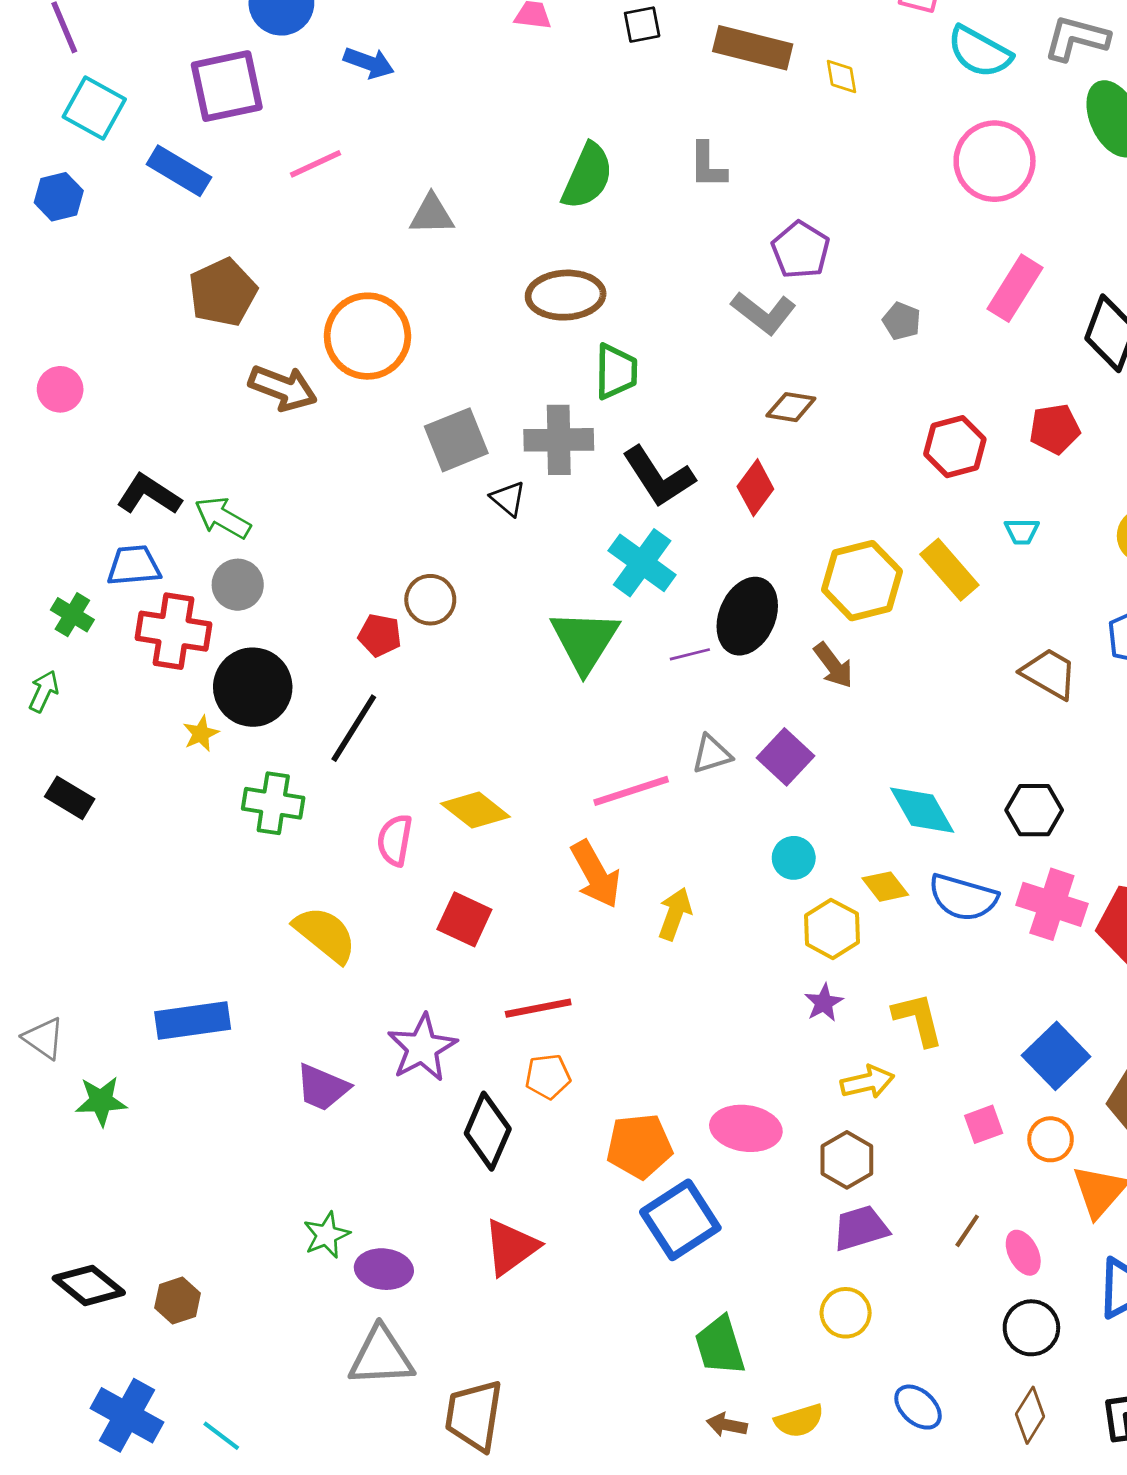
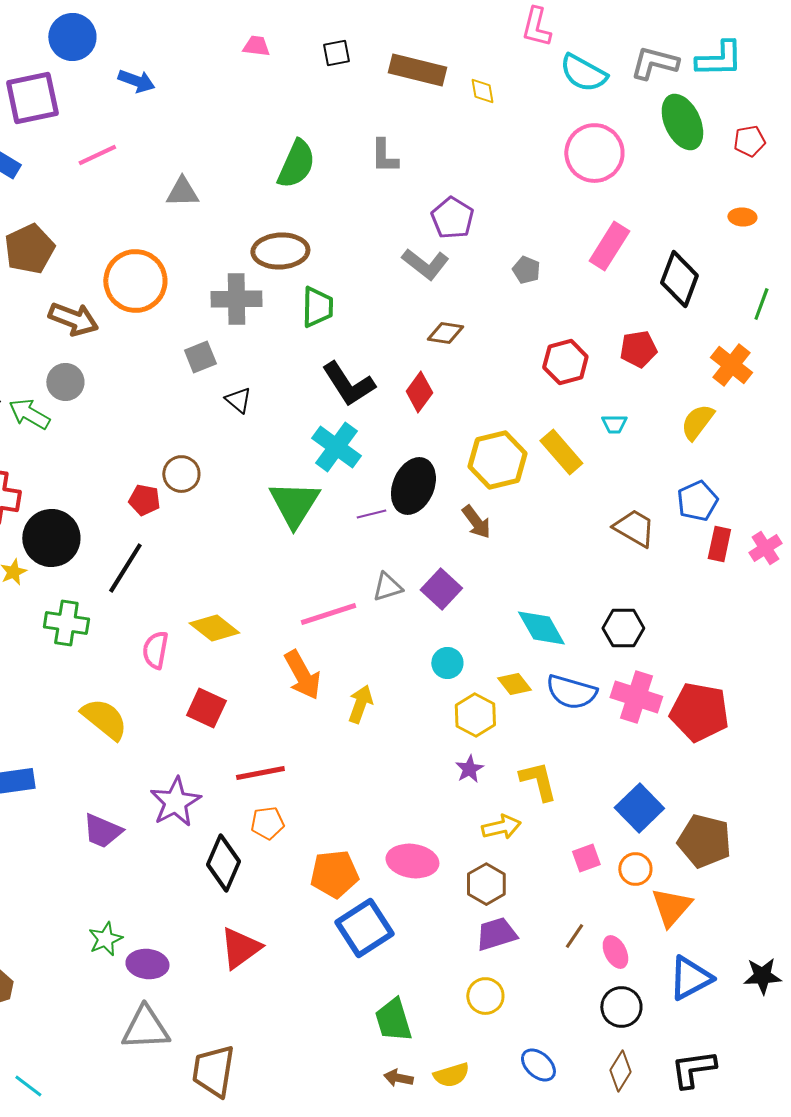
gray square: (456, 440) -> (200, 357), size x0.7
gray cross: (559, 440) -> (236, 299), moved
gray circle: (238, 585) -> (65, 382), moved

